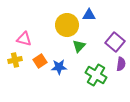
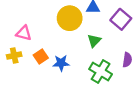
purple square: (115, 42) -> (121, 19), moved
green triangle: (79, 46) -> (94, 41), moved

